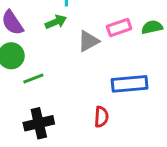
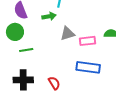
pink rectangle: (119, 27) -> (87, 41), moved
red semicircle: (101, 117) -> (54, 83), moved, turned -48

